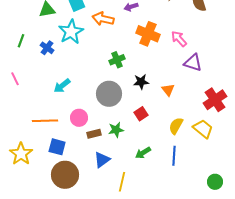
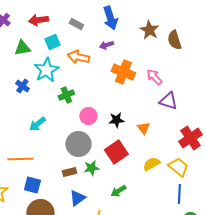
green cross: (117, 60) -> (66, 95), moved
gray circle: (109, 94) -> (78, 144), moved
red square: (141, 114) -> (116, 152), size x1.6
pink circle: (79, 118) -> (88, 116), moved
yellow semicircle: (176, 126) -> (151, 164), turned 30
blue line: (174, 156) -> (179, 194), moved

